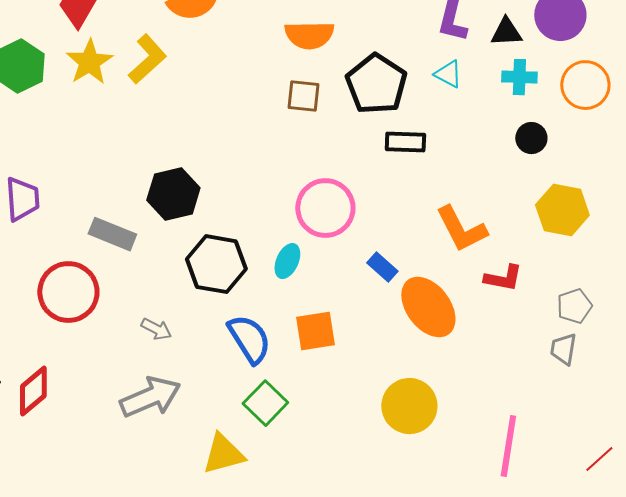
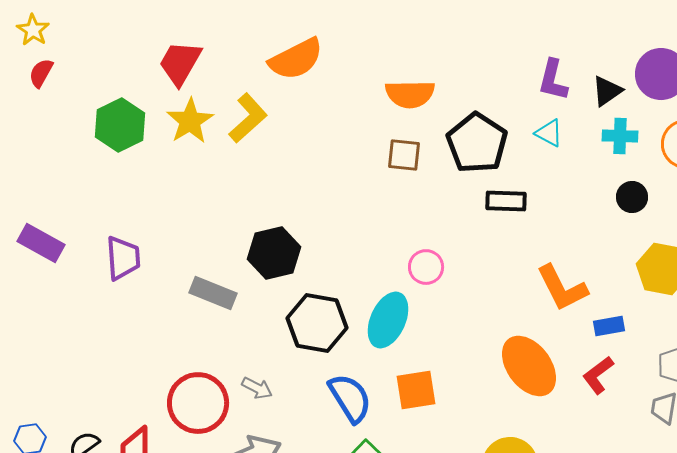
black triangle: (506, 32) -> (607, 91), turned -32
pink circle: (325, 208) -> (426, 267), size x0.6
cyan ellipse: (287, 261) -> (388, 320), size x1.6
blue rectangle: (382, 267) -> (609, 326), moved, turned -52
red L-shape: (503, 278) -> (598, 375), moved, turned 132
red circle: (68, 292) -> (198, 403), moved

